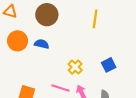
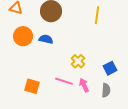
blue square: (109, 65) -> (110, 68), moved

